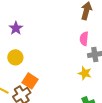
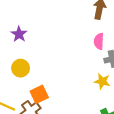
orange square: (30, 81) -> (39, 94), turned 35

